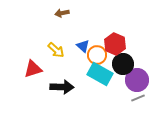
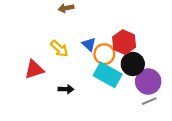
black arrow: (62, 87) -> (66, 89), size x0.6

